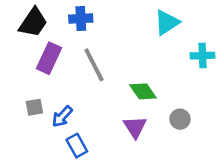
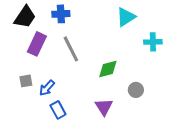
green diamond: (143, 91) -> (108, 69), turned -70
purple triangle: (135, 127) -> (104, 107), moved

